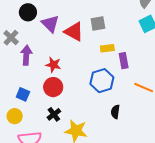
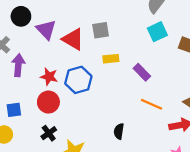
purple rectangle: (124, 61) -> (142, 72), moved, turned -35
blue hexagon: (102, 81) -> (78, 80), moved
blue square: (23, 94) -> (14, 110), turned -32

